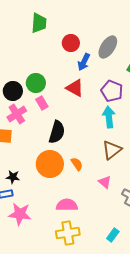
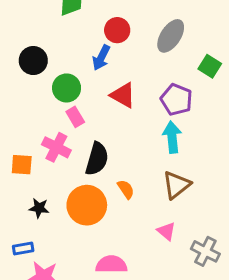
blue arrow: (84, 62) -> (101, 58), moved
black circle: (13, 91) -> (33, 61), moved
pink cross: (17, 114) -> (56, 147), moved, turned -30
orange semicircle: (77, 164) -> (126, 189), moved
black star: (13, 177) -> (39, 208), moved

